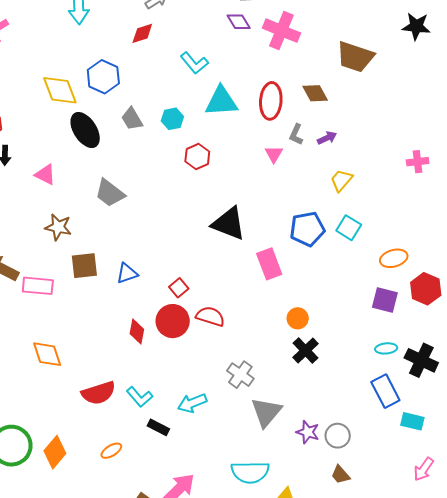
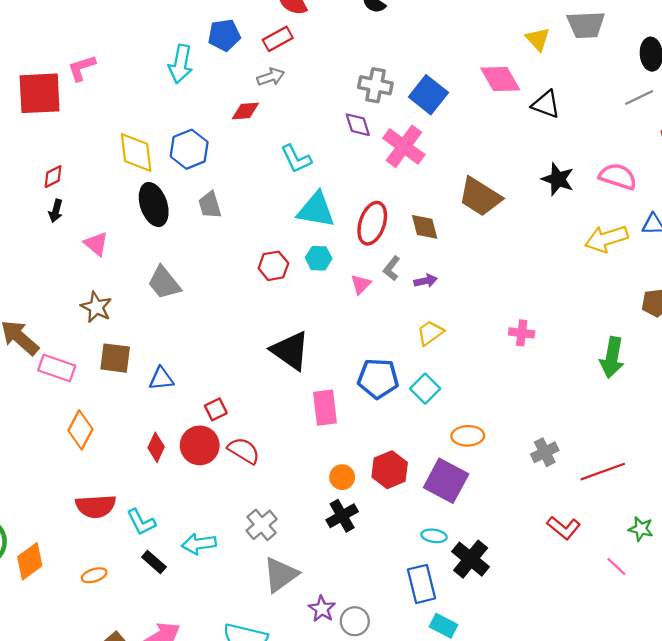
cyan hexagon: (172, 119) -> (319, 258), moved
red hexagon: (426, 289) -> (390, 470), moved
purple square: (385, 300) -> (446, 481), size x1.4
orange diamond: (47, 354) -> (80, 430), moved, turned 32

